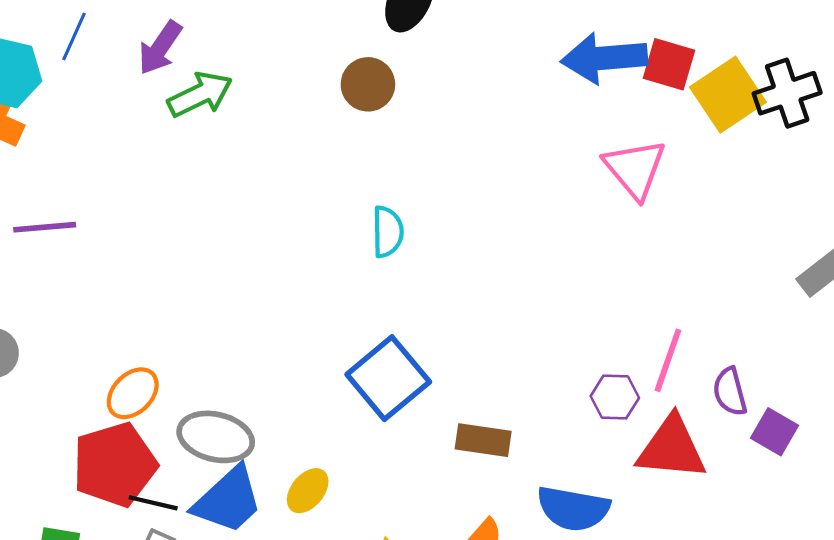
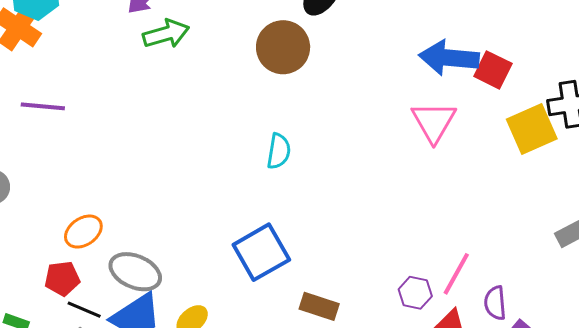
brown circle: (368, 84) -> (283, 47), size x1.4
yellow square: (728, 95) -> (532, 129), moved
pink triangle: (635, 169) -> (434, 122), moved
red pentagon: (115, 465) -> (62, 278), size x0.6

